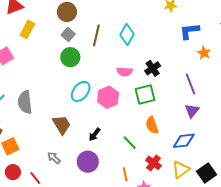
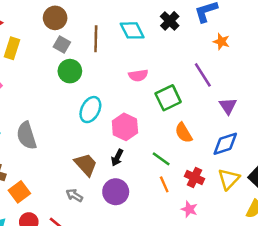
cyan diamond: (127, 35) -> (132, 30), turned -45
orange star: (204, 53) -> (221, 42), moved
black cross: (153, 68) -> (170, 21), moved
purple line: (190, 84) -> (203, 75), moved
pink hexagon: (108, 97) -> (125, 127), moved
brown trapezoid: (62, 125) -> (86, 164), moved
orange line: (125, 174) -> (164, 184), moved

